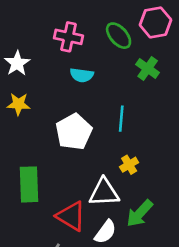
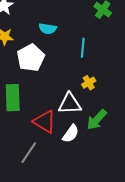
cyan semicircle: (82, 75) -> (48, 29), moved
white pentagon: (74, 132) -> (31, 58), moved

